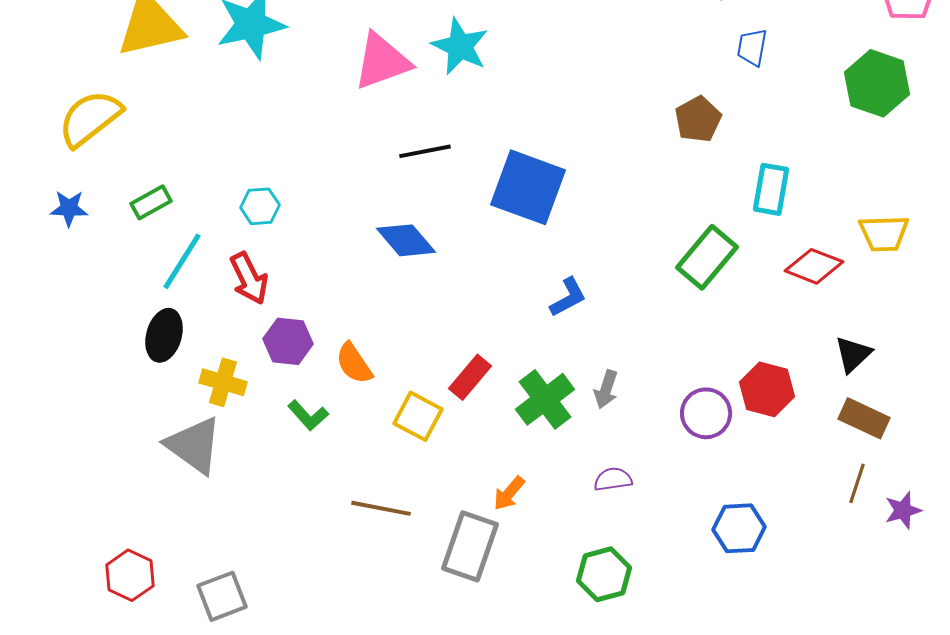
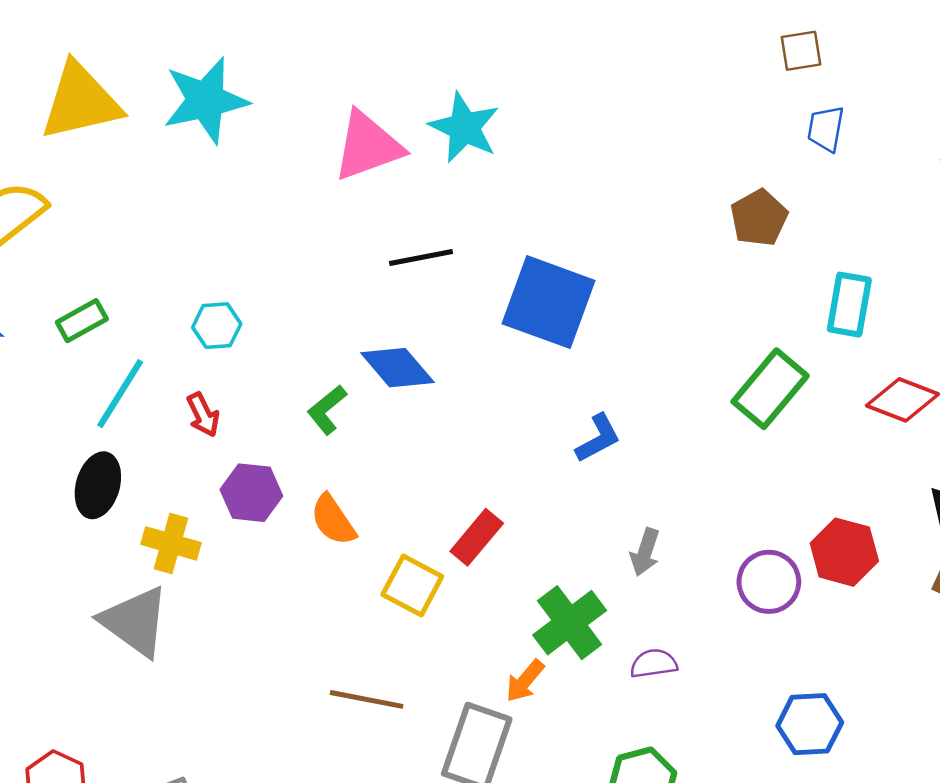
red arrow: (249, 278) -> (203, 415), size x0.7
green cross: (545, 399) -> (570, 623), moved
green L-shape: (308, 415) -> (327, 410), moved, turned 93

